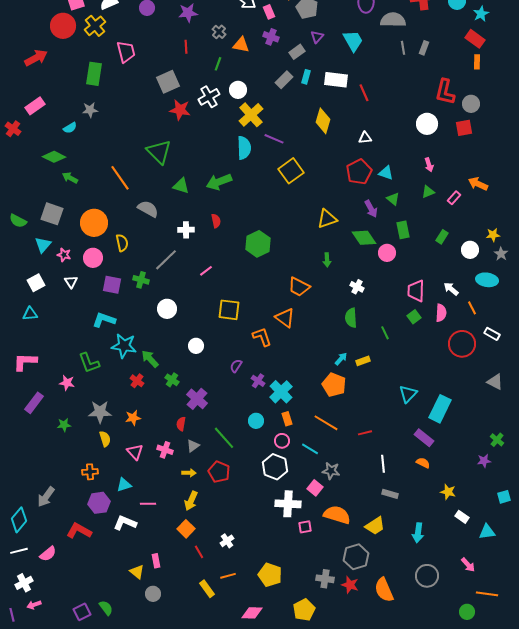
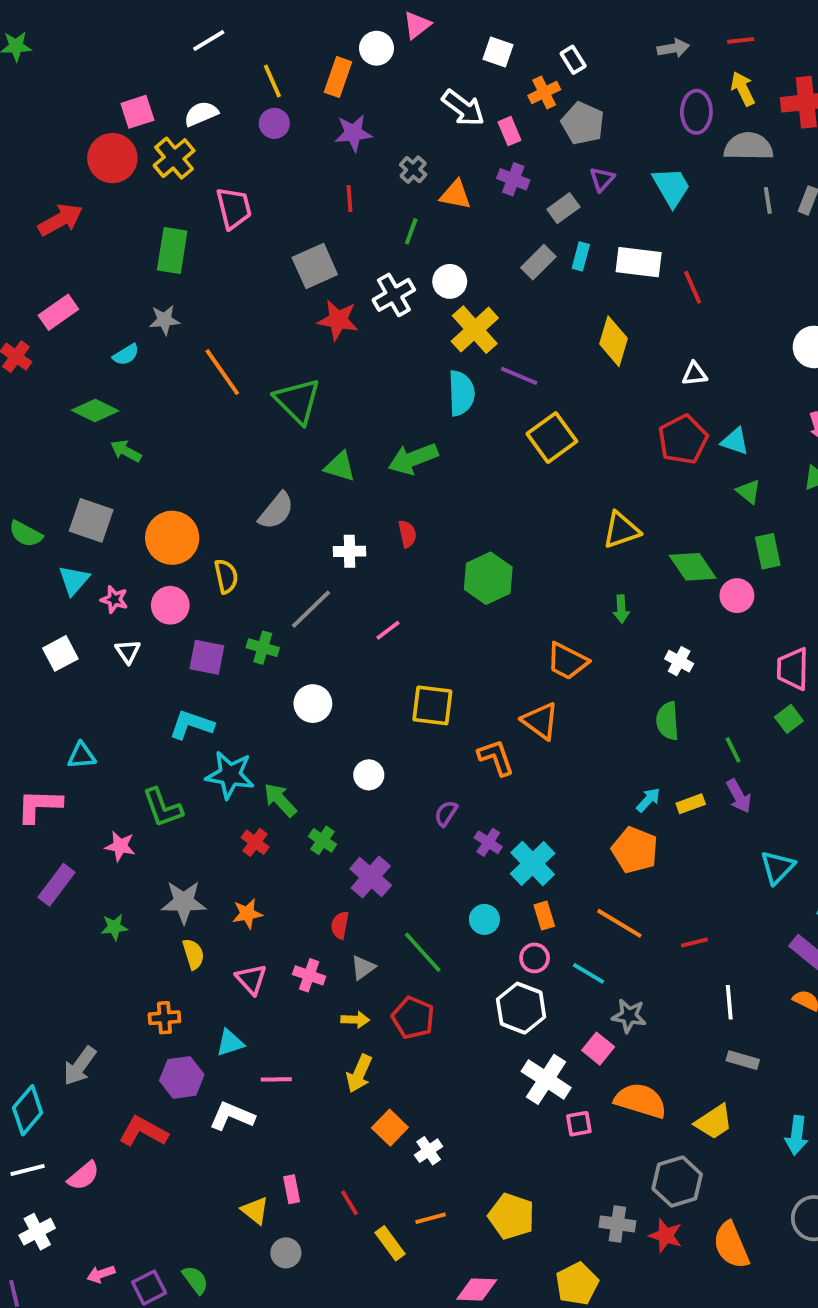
orange line: (120, 178) -> (222, 372), moved
gray semicircle: (148, 209) -> (276, 511), turned 100
purple arrow: (371, 209) -> (739, 796), moved
cyan triangle: (30, 314) -> (82, 756), moved
white cross: (288, 504) -> (546, 1079), turned 30
orange square: (186, 529) -> (390, 1128), moved
red line: (199, 552) -> (349, 1203), moved
pink arrow: (34, 605) -> (101, 1274), moved

